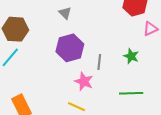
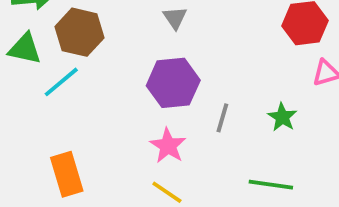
pink star: (84, 81) -> (168, 146), moved

